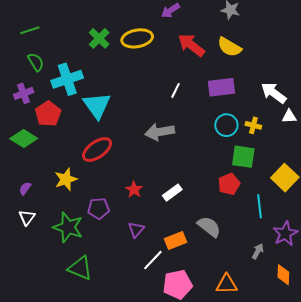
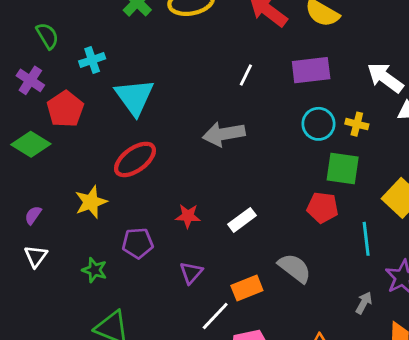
cyan cross: (67, 79) -> (92, 60), size x0.6
purple cross: (24, 93) -> (30, 80), turned -36
red pentagon: (229, 184) -> (323, 208), turned 30
red star: (134, 190) -> (188, 216), turned -30
green star: (68, 227) -> (94, 270), size x0.6

